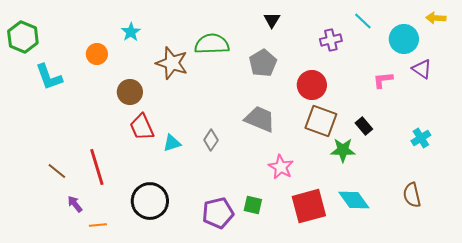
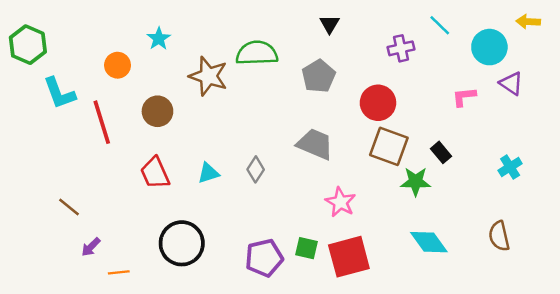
red trapezoid: (142, 127) -> (155, 173), moved
red line: (97, 167) -> (102, 122), moved
purple arrow: (75, 204) -> (91, 247), turned -96
red square: (309, 206) -> (349, 257), moved

